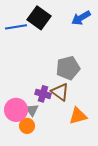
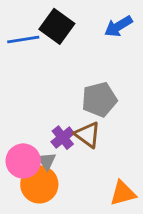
purple cross: (43, 94) -> (63, 138), turned 35
orange triangle: (78, 116) -> (123, 193), moved
orange circle: (27, 126) -> (39, 184), size x1.6

